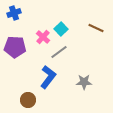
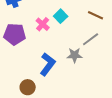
gray line: (59, 52) -> (91, 39), moved
gray star: (84, 82) -> (75, 55), moved

